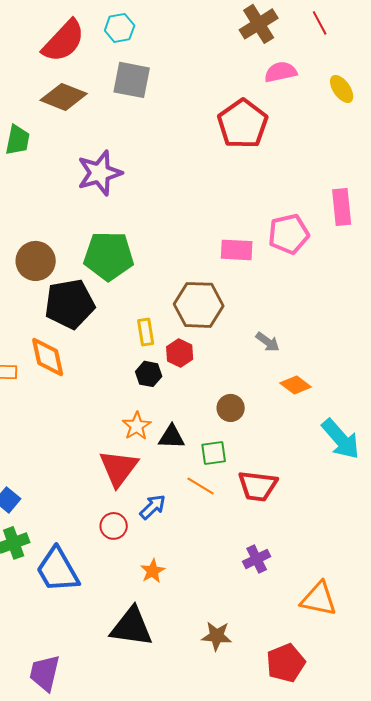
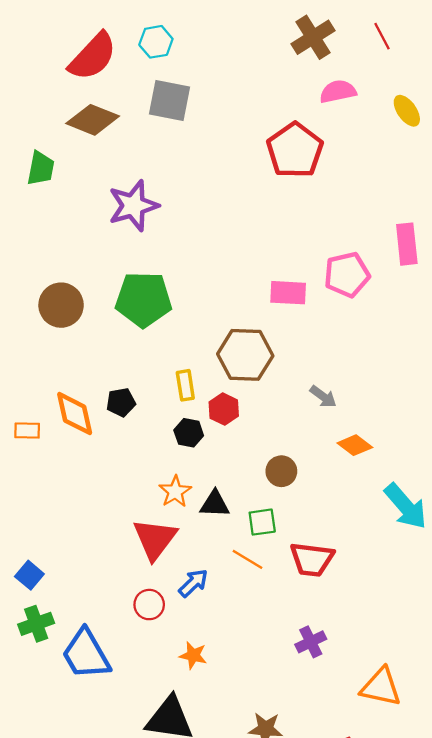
black pentagon: (70, 304) -> (121, 402), moved, size x0.5
orange star: (153, 571) -> (193, 655), turned -30

